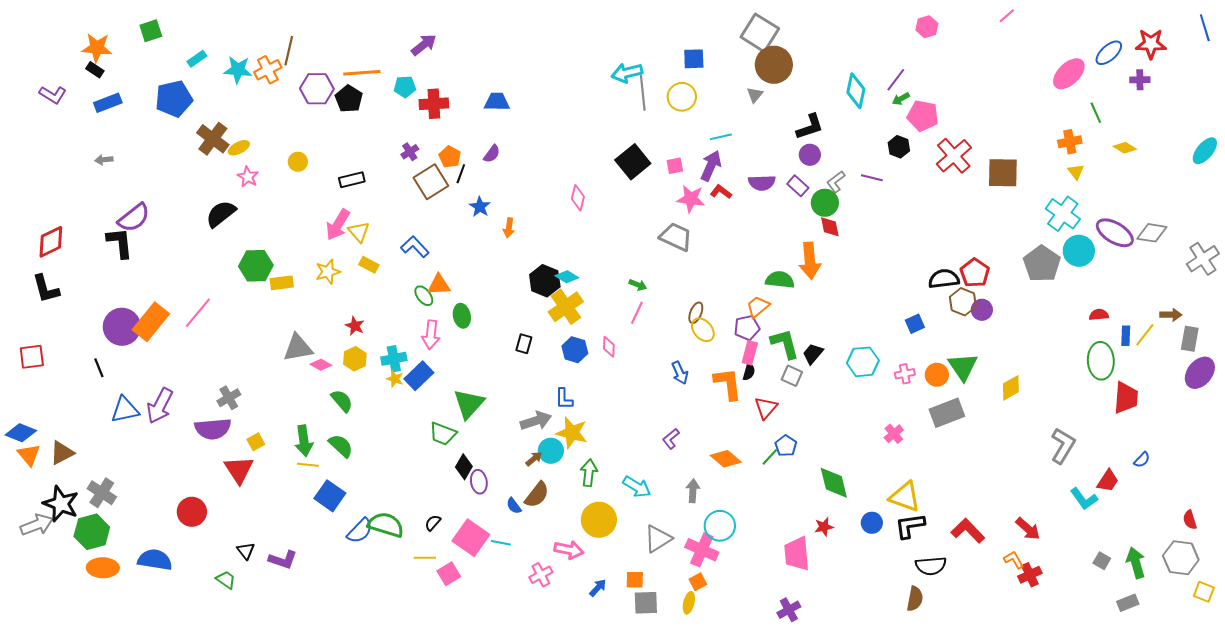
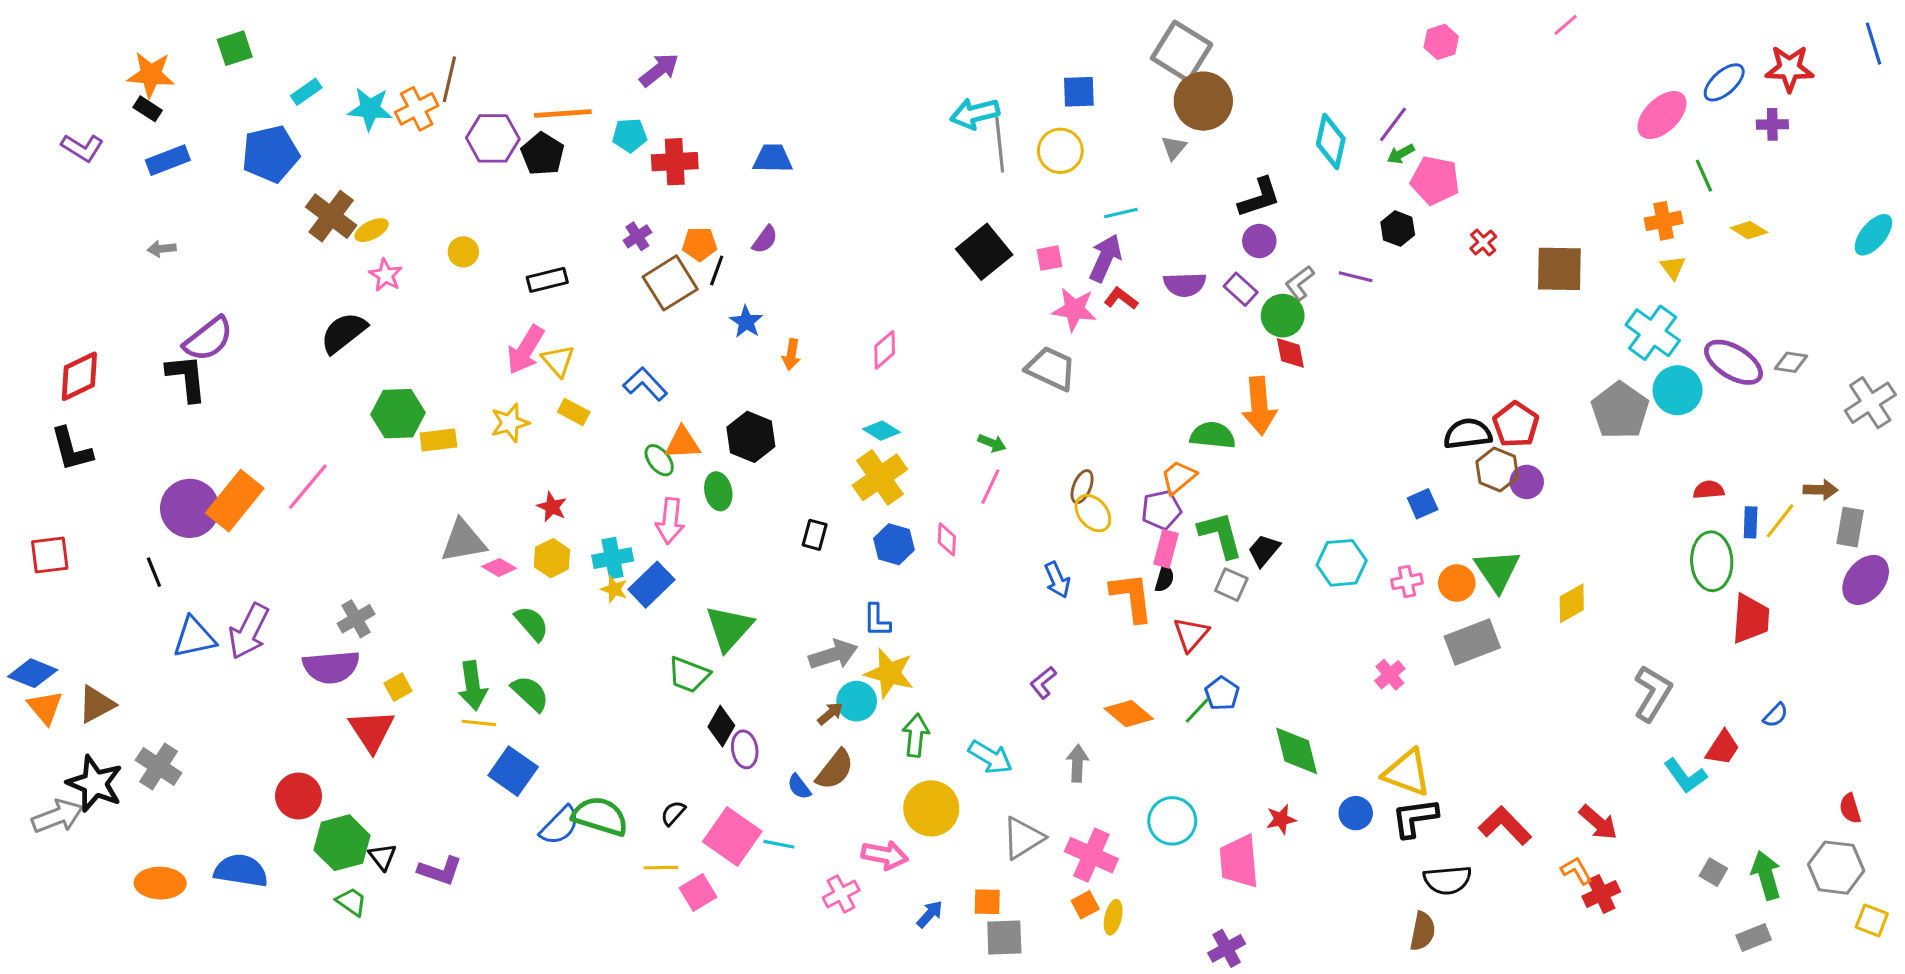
red cross: (954, 156) -> (1483, 243), size x0.5
orange pentagon: (450, 157) -> (700, 244), turned -30
pink diamond: (578, 198) -> (885, 350), moved, turned 35
gray diamond: (1152, 233) -> (1791, 362), size x0.7
black hexagon: (545, 281) -> (751, 437), moved
cyan circle: (720, 526) -> (1172, 821), moved
green hexagon: (92, 532) -> (342, 843), moved
yellow ellipse: (689, 603) -> (1113, 917), moved

